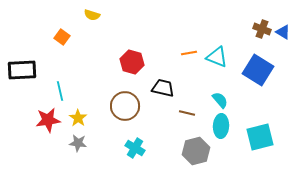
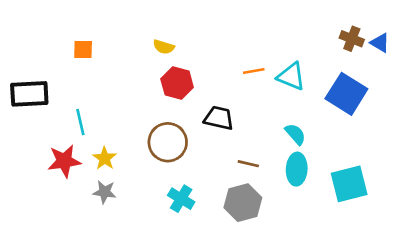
yellow semicircle: (92, 15) -> (164, 47), moved
orange square: (62, 37) -> (83, 50), turned -35
brown line: (187, 113) -> (248, 164), moved
gray hexagon: (196, 151) -> (243, 203), moved

